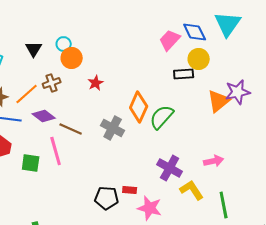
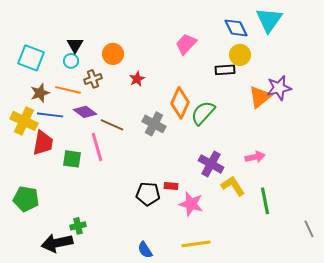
pink trapezoid: (170, 40) -> (186, 44), moved
cyan circle: (64, 44) -> (71, 61), moved
orange line: (27, 94) -> (68, 90), turned 55

